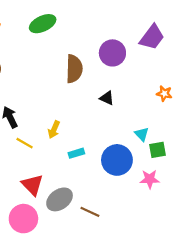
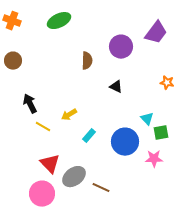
brown semicircle: (74, 69) -> (87, 61), size x0.7
yellow arrow: (54, 130) -> (69, 115), turned 35
cyan rectangle: (76, 153) -> (89, 136), turned -32

